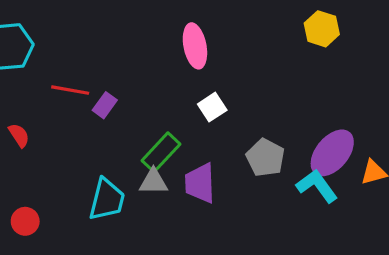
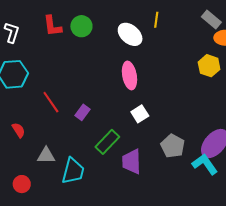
red line: (70, 90) -> (51, 102), turned 45
purple rectangle: (105, 105) -> (83, 112), moved
gray triangle: (154, 182) -> (46, 156), moved

